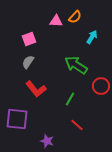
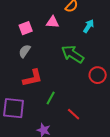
pink triangle: (56, 21) -> (53, 22), moved
red L-shape: (36, 89) -> (33, 78), turned -65
green line: (70, 99) -> (51, 98), moved

